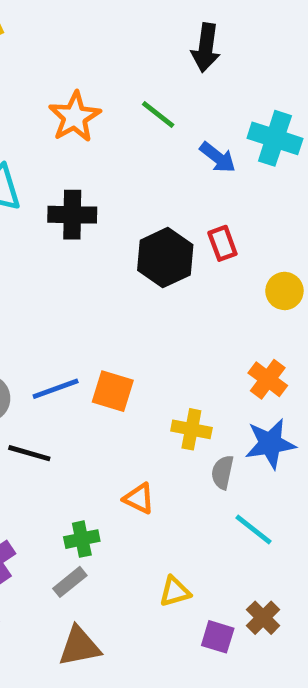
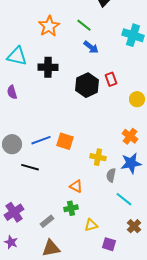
blue arrow: (218, 157) -> (91, 47), moved
green cross: (82, 539) -> (71, 208), moved
brown cross: (263, 618) -> (134, 226), moved

